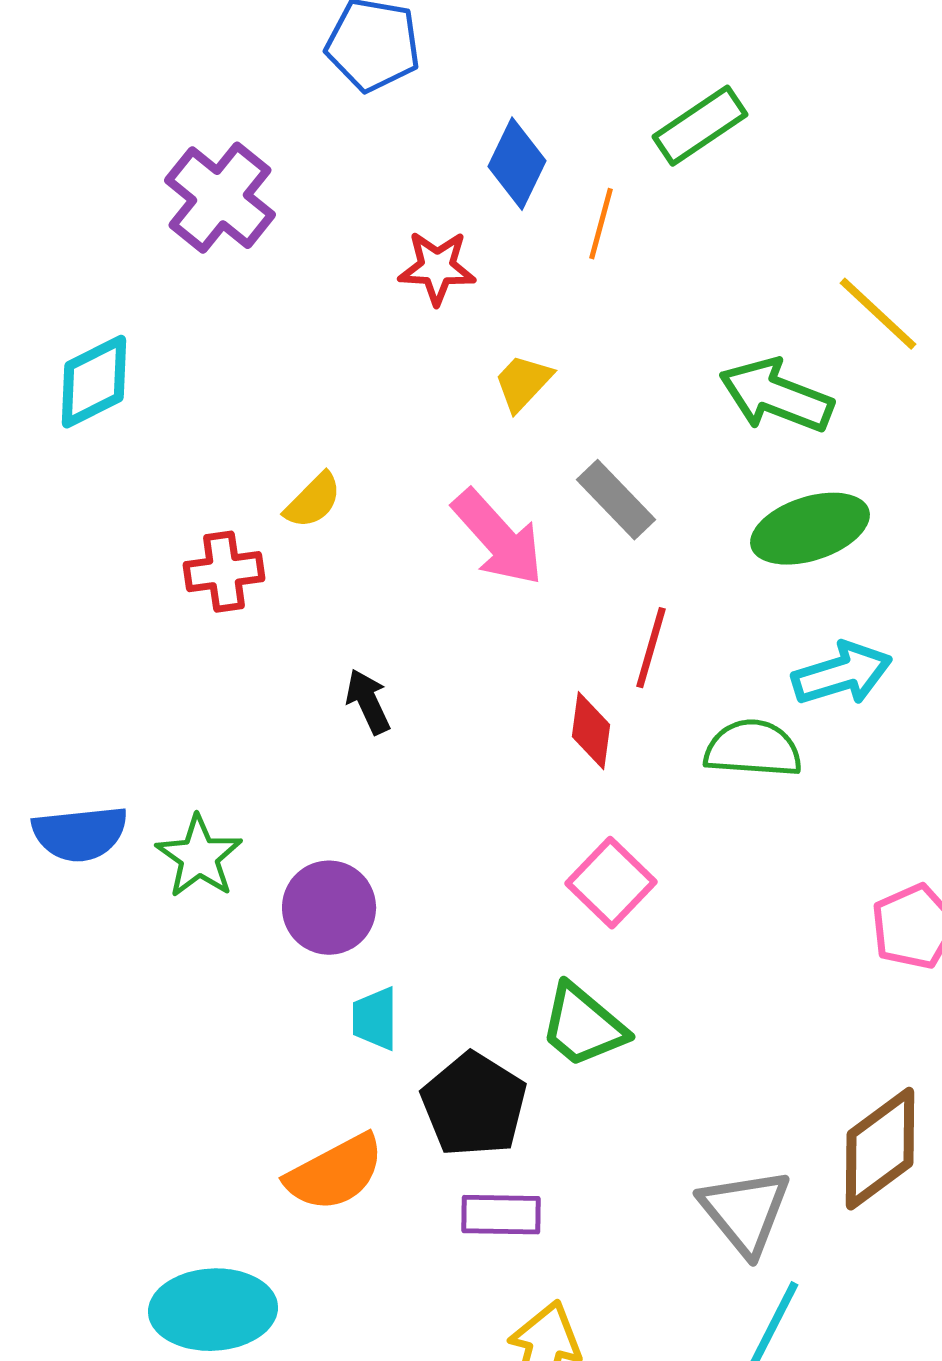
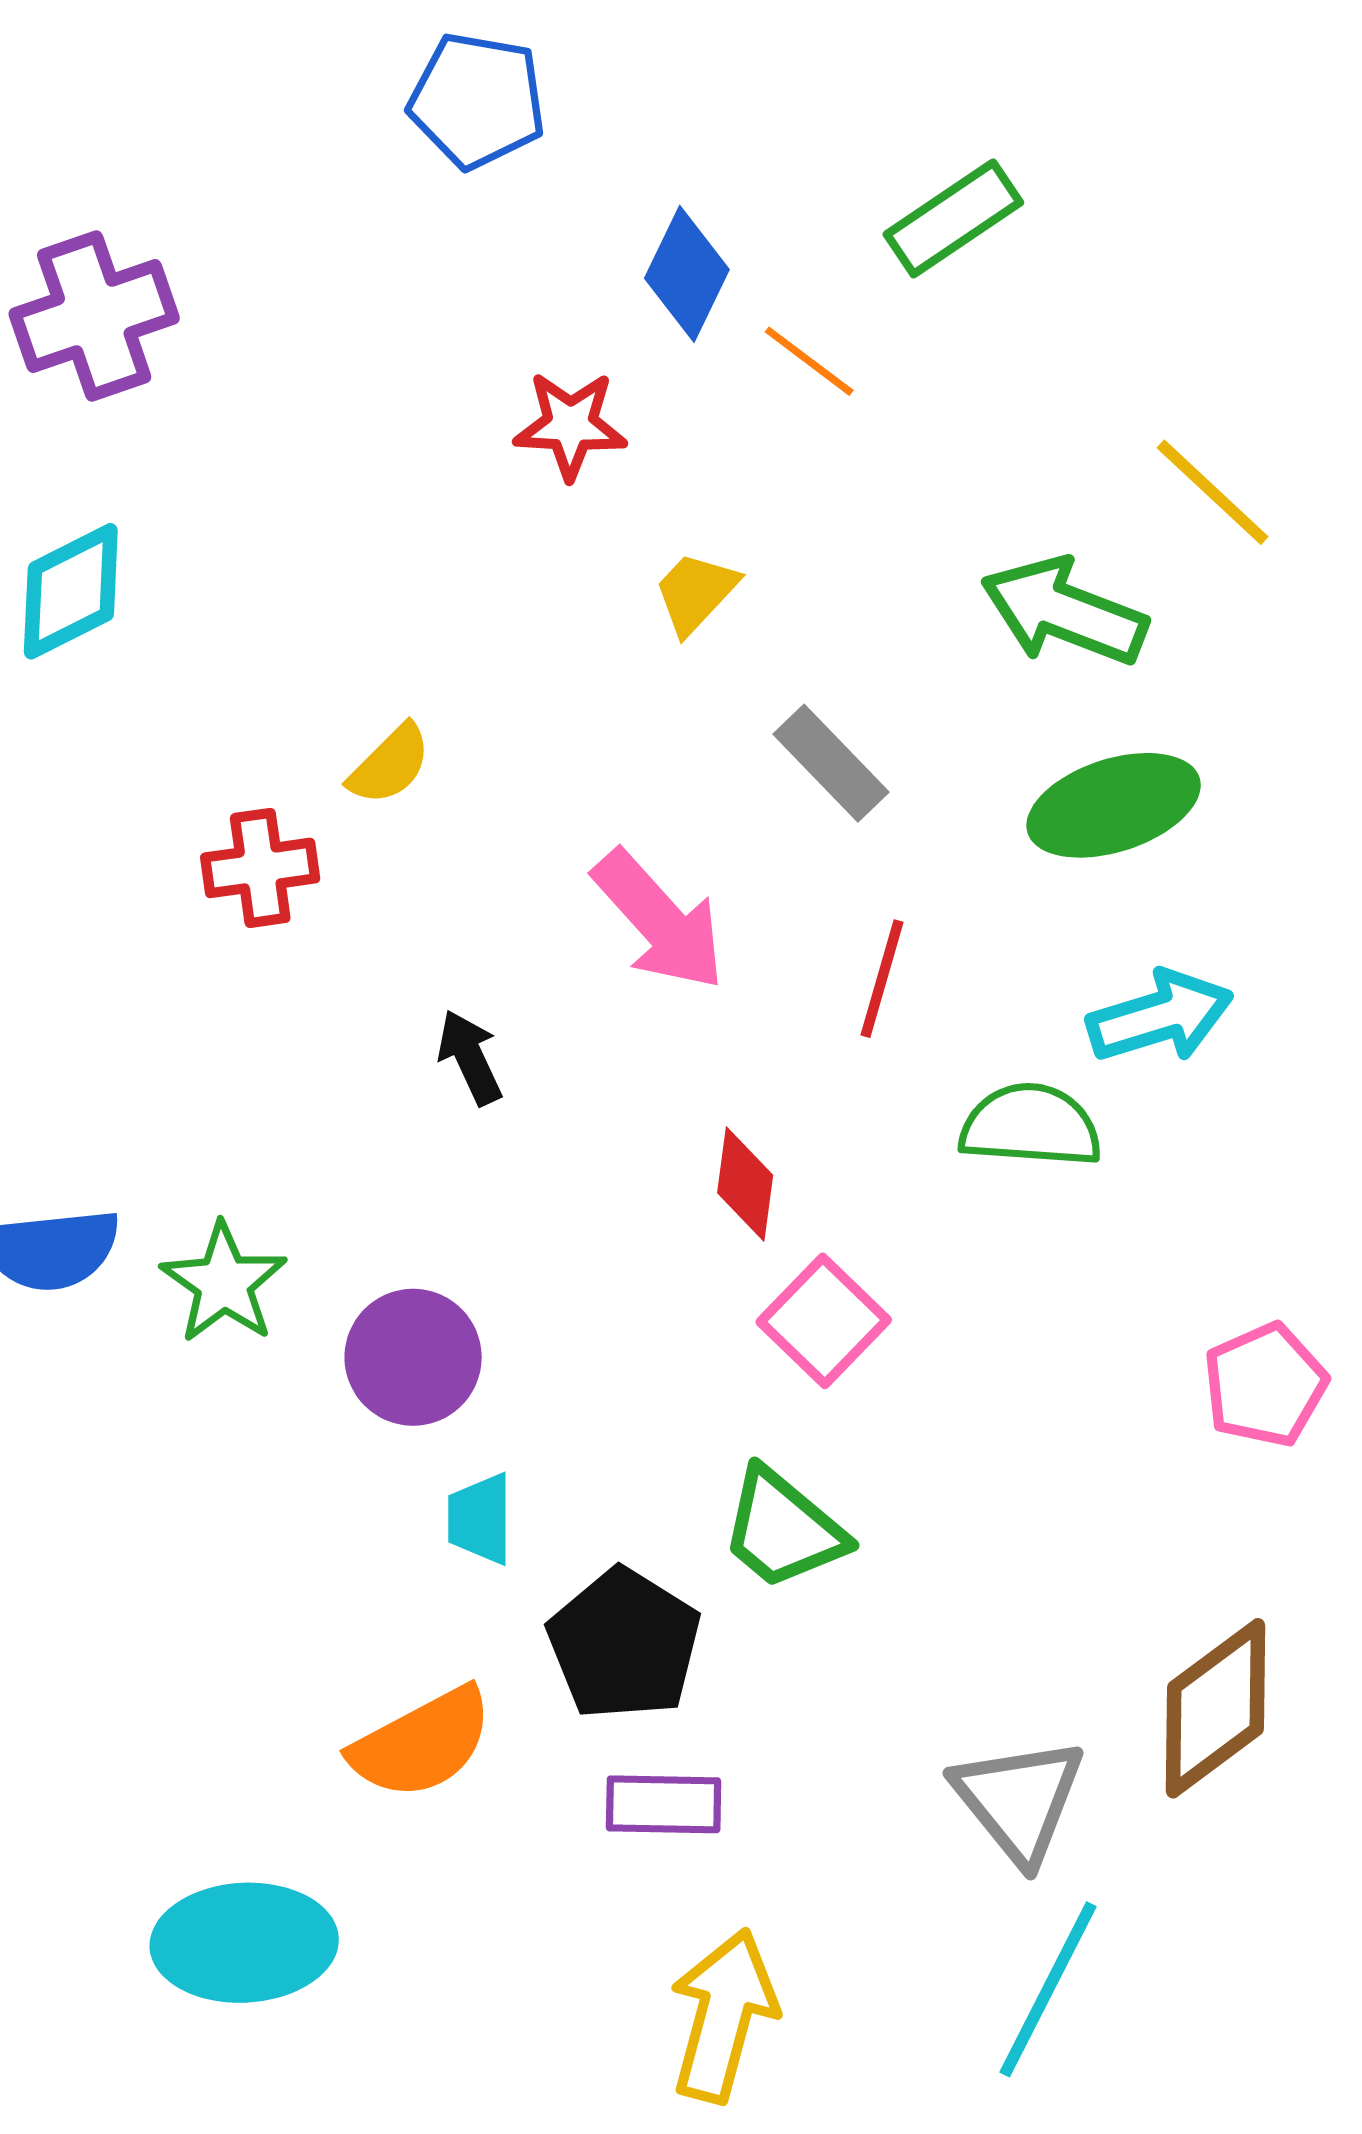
purple cross: (220, 198) -> (94, 316), moved, turned 32
orange line: (601, 224) -> (809, 361), turned -68
pink arrow: (498, 538) -> (659, 920), moved
red diamond: (591, 731) -> (745, 1184), moved

